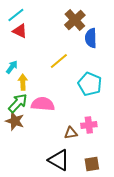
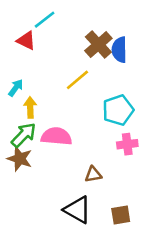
cyan line: (16, 15) -> (45, 20), moved
brown cross: (75, 20) -> (98, 45), moved
cyan pentagon: (90, 84) -> (118, 110), turned 30
pink cross: (89, 125) -> (127, 144), moved

